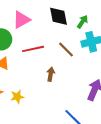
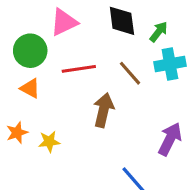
brown arrow: (51, 74) -> (103, 110), size x1.5

